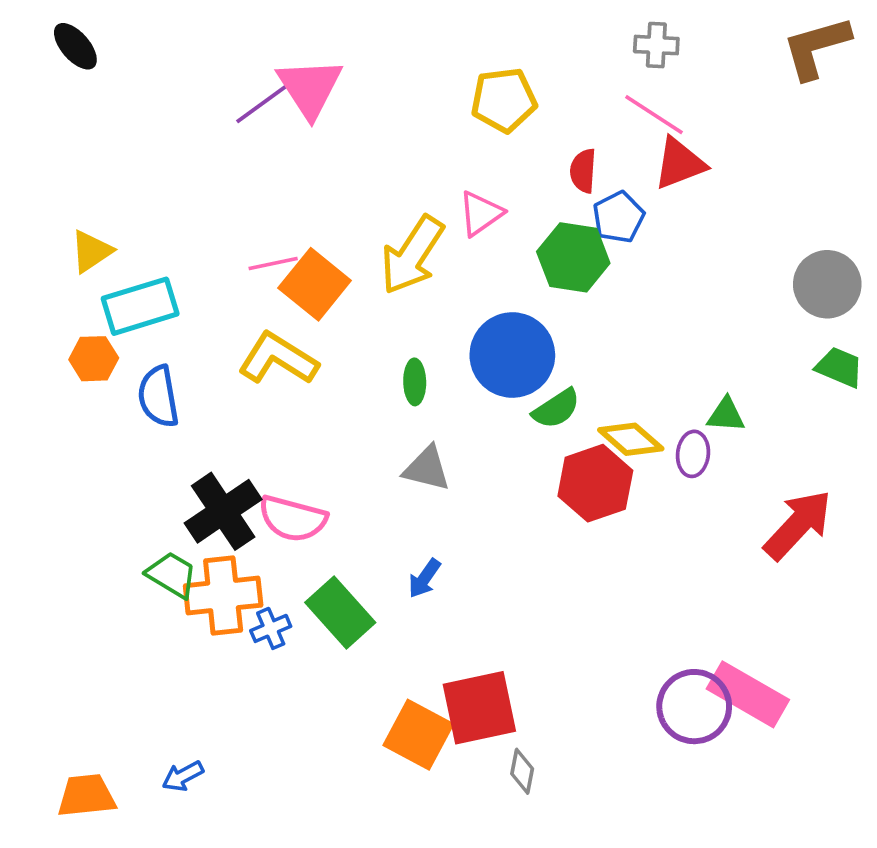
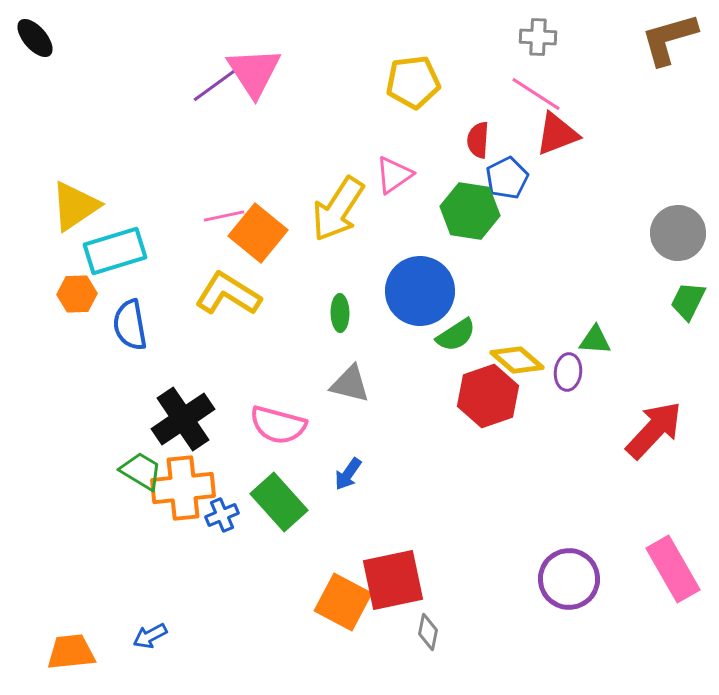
black ellipse: (75, 46) -> (35, 38), moved
yellow triangle: (91, 251) -> (75, 206), size x1.4
green trapezoid: (839, 367) -> (688, 301), turned -87
pink semicircle: (293, 519) -> (278, 425), moved
pink rectangle: (748, 694) -> (673, 569), moved, turned 30

